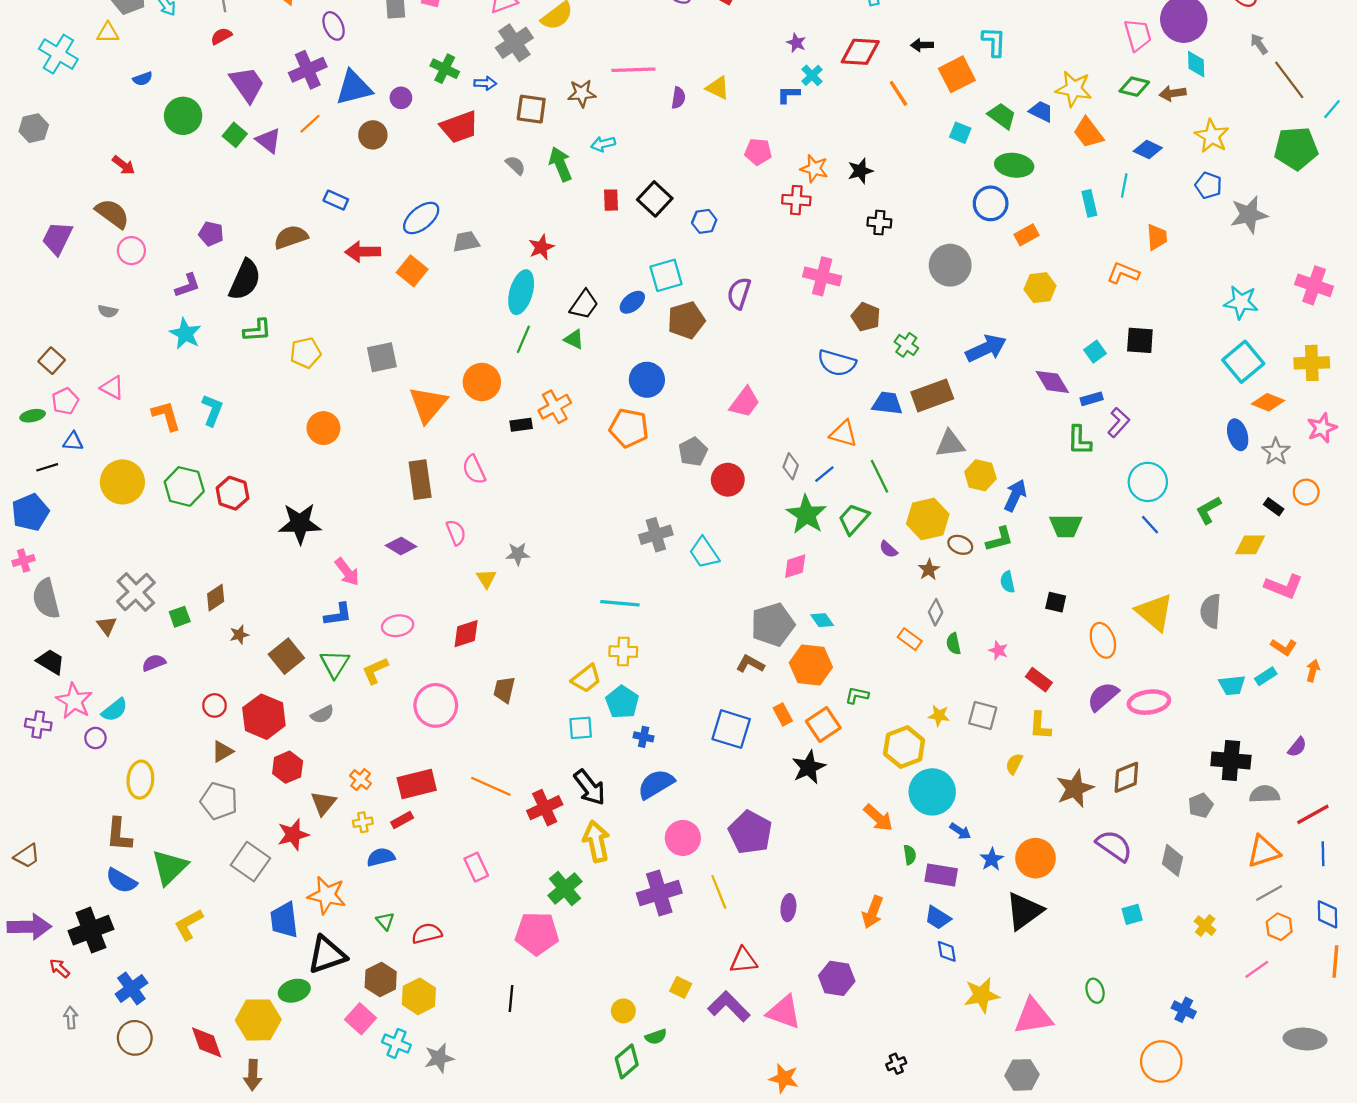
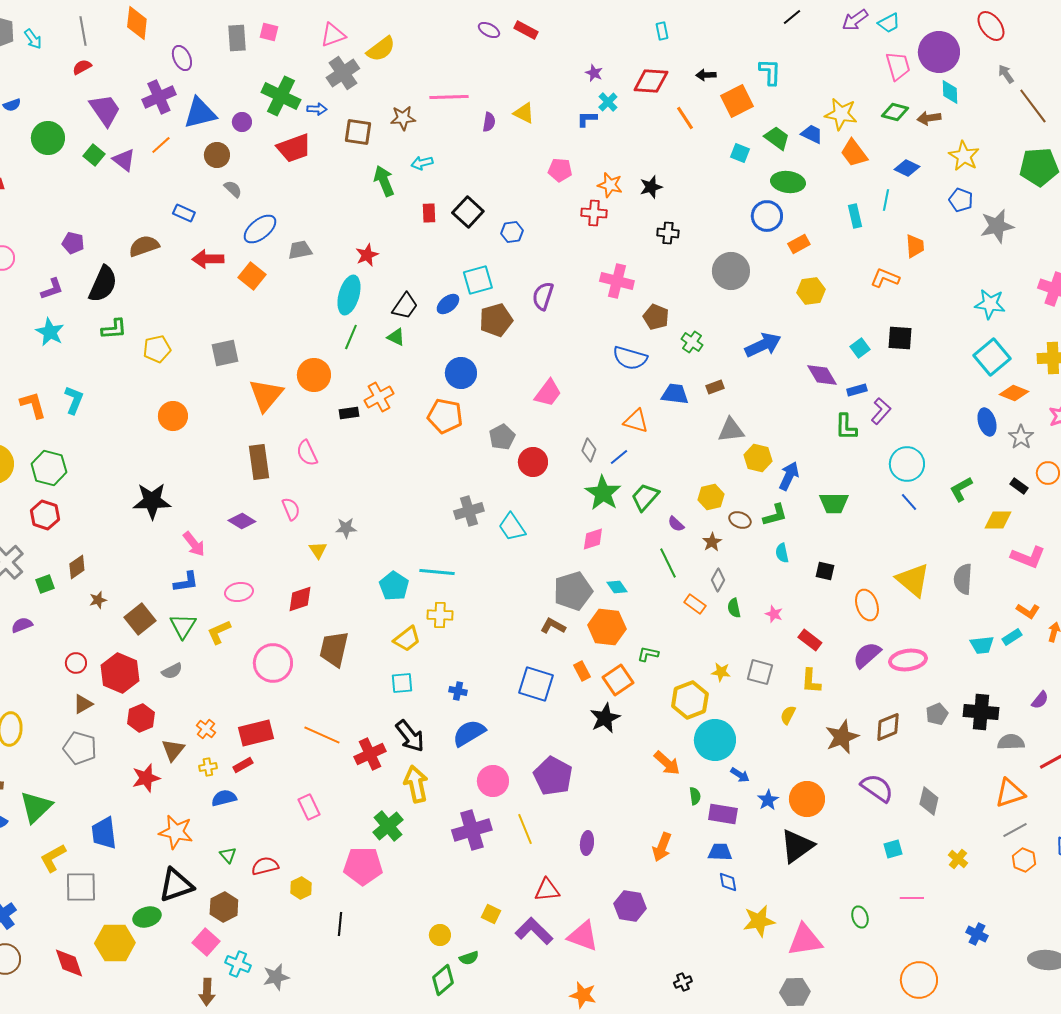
green cross: (445, 69) -> (281, 96), size x1.5
gray semicircle: (516, 165) -> (233, 189), moved
brown rectangle: (932, 395) -> (715, 387), size x0.5
green line: (879, 476) -> (668, 563), moved
red hexagon: (232, 493) -> (45, 515), moved
yellow hexagon: (928, 519) -> (711, 497), size x0.7
brown trapezoid: (504, 690) -> (334, 649), size x1.5
cyan pentagon: (622, 702) -> (394, 586), moved
gray pentagon: (1201, 805) -> (937, 714), moved
gray square: (250, 862) -> (81, 887), moved, turned -36
blue trapezoid: (938, 918) -> (720, 852), turned 150
blue trapezoid: (284, 920) -> (104, 833), moved
pink line: (1257, 969) -> (912, 898), moved, turned 35
yellow hexagon: (419, 996) -> (301, 888), moved, size x0.7
blue cross: (1184, 1010) -> (977, 934), moved
brown arrow: (253, 1075) -> (207, 992), moved

